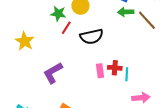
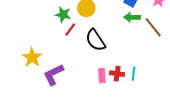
black semicircle: (92, 37) -> (95, 40), turned 65
yellow star: (25, 41) -> (32, 57), moved
cyan line: (127, 74) -> (133, 74), moved

